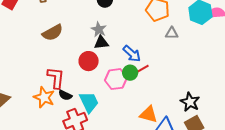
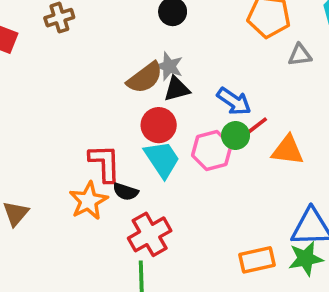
brown semicircle: (53, 33) -> (145, 78), moved
orange star: (44, 97) -> (88, 201), turned 30
cyan trapezoid: (89, 102) -> (162, 159), moved
orange triangle: (149, 114) -> (288, 150), moved

